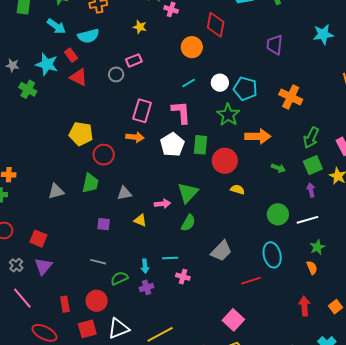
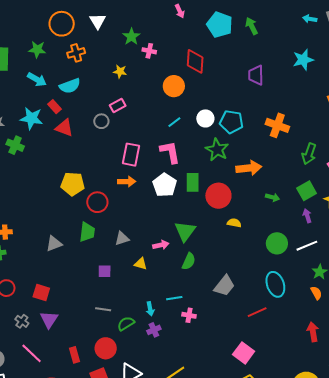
green arrow: (311, 138) -> (309, 154), moved

